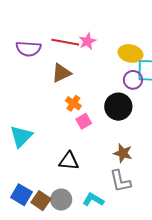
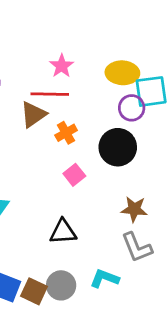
red line: (65, 42) -> (50, 94), moved
orange cross: (73, 103) -> (66, 133), moved, turned 35

